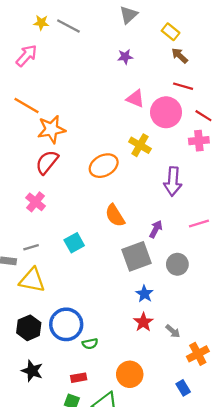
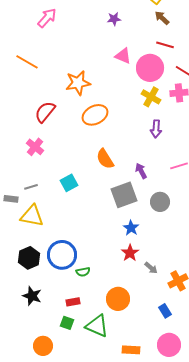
pink arrow: (27, 56) -> (47, 18), moved
orange star: (51, 129) -> (78, 83), moved
yellow cross: (140, 145) -> (151, 97), moved
purple arrow: (173, 181) -> (156, 129), size x0.7
purple arrow: (156, 229) -> (141, 171), turned -56
gray arrow: (173, 331) -> (151, 268), moved

